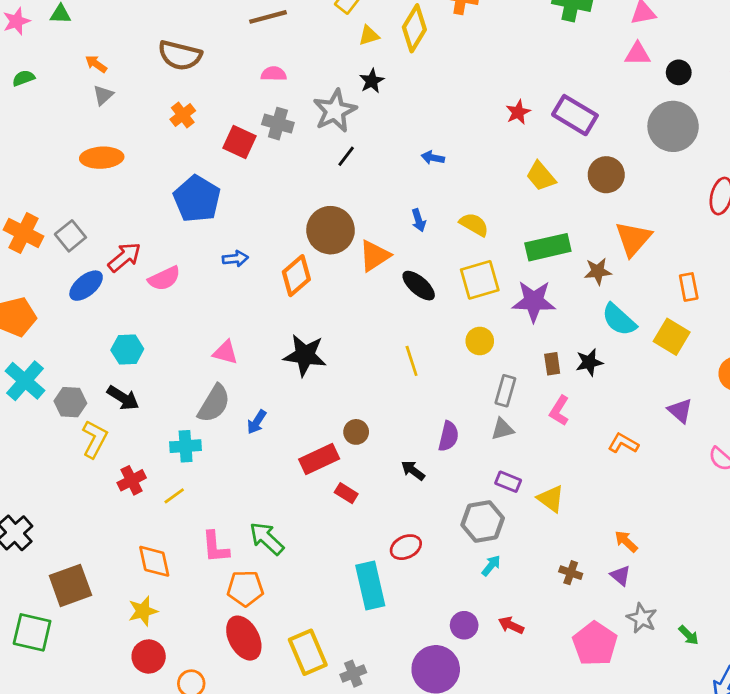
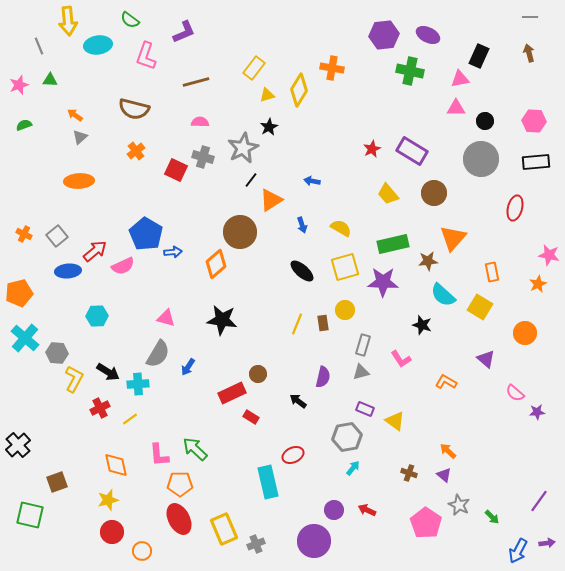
blue pentagon: (197, 199) -> (146, 234), moved
orange cross: (24, 233) -> (24, 234), size x0.6
orange triangle: (375, 256) -> (271, 200), moved
blue ellipse: (86, 286) -> (68, 271), turned 35
yellow line: (412, 361) -> (297, 324), turned 40
black star: (589, 362) -> (422, 325), turned 30
brown rectangle: (552, 364) -> (323, 323), moved
black arrow: (123, 398) -> (108, 372), moved
pink L-shape: (559, 411) -> (401, 359), turned -65
brown square: (70, 585) -> (57, 482), size x0.7

